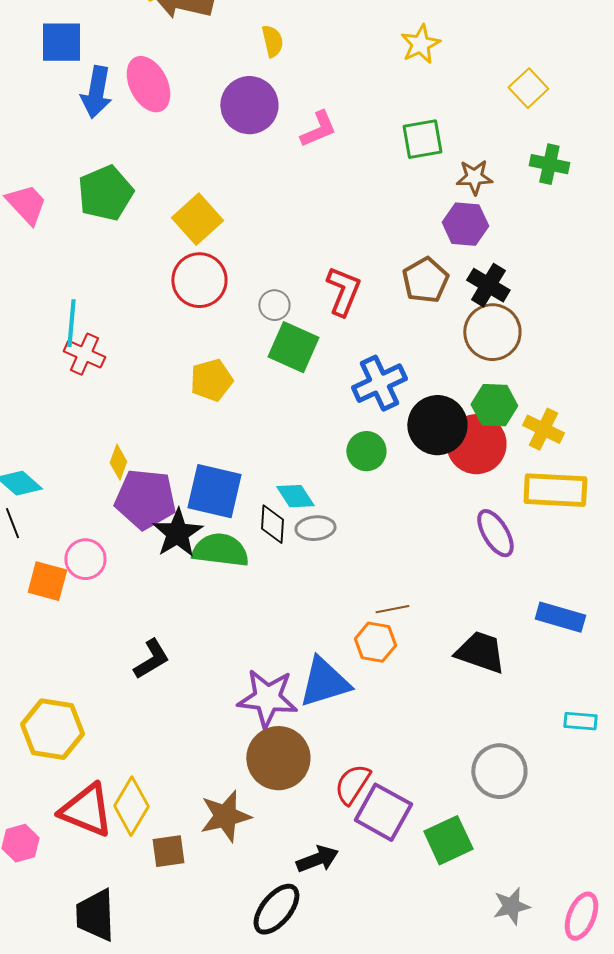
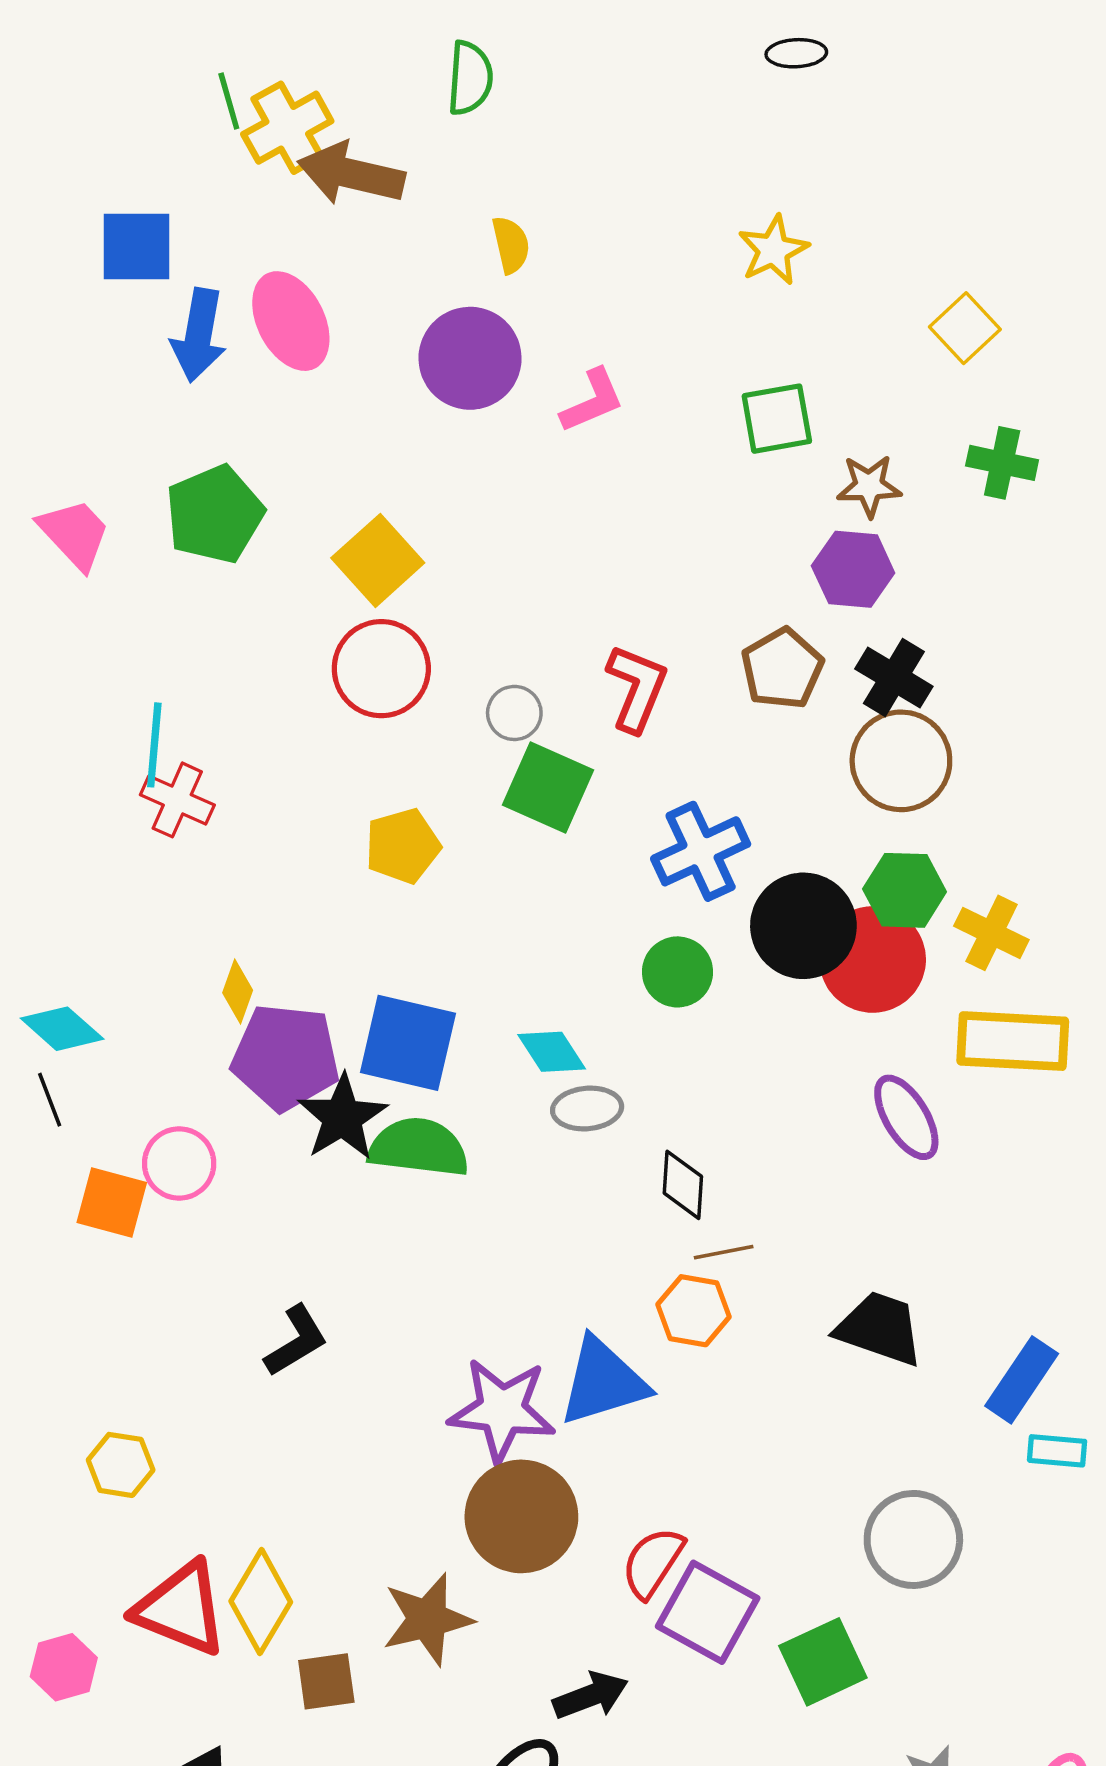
black diamond: (272, 524) -> (683, 1185), moved
blue rectangle: (560, 617) -> (1022, 1380), moved, turned -72
yellow hexagon: (52, 729) -> (121, 1465), size x0.6

